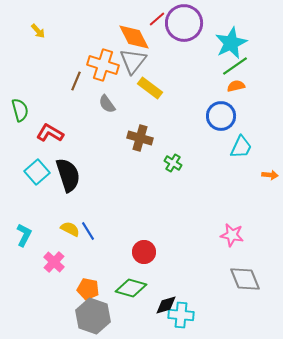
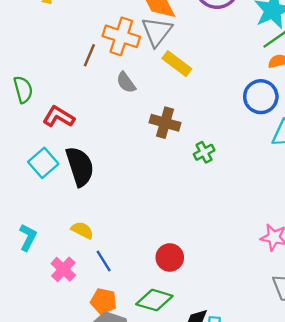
green cross: (173, 163) -> (204, 152), turned 30
blue line: (88, 231) -> (104, 261), moved

